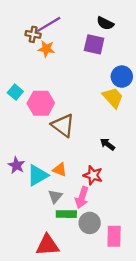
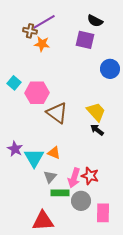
yellow trapezoid: (113, 98) -> (96, 112), moved
cyan triangle: (37, 175) -> (34, 158), turned -30
red star: (93, 175) -> (90, 176), moved

